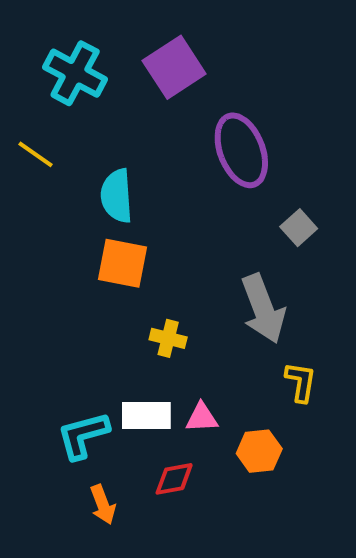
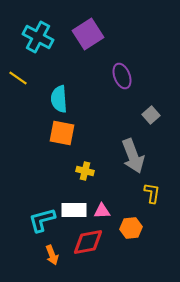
purple ellipse: (241, 150) -> (122, 76), size x0.7
red diamond: (174, 479) -> (88, 242), size x1.5

